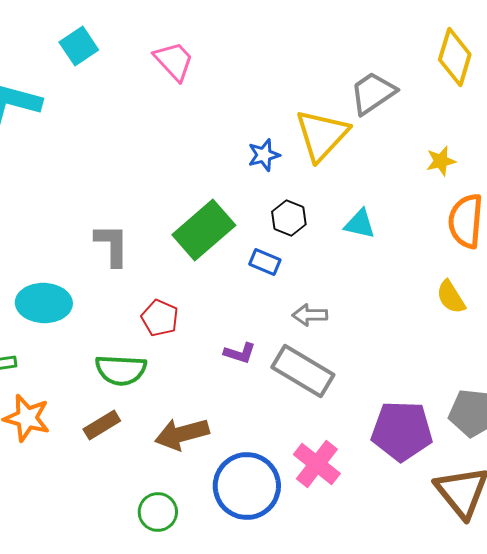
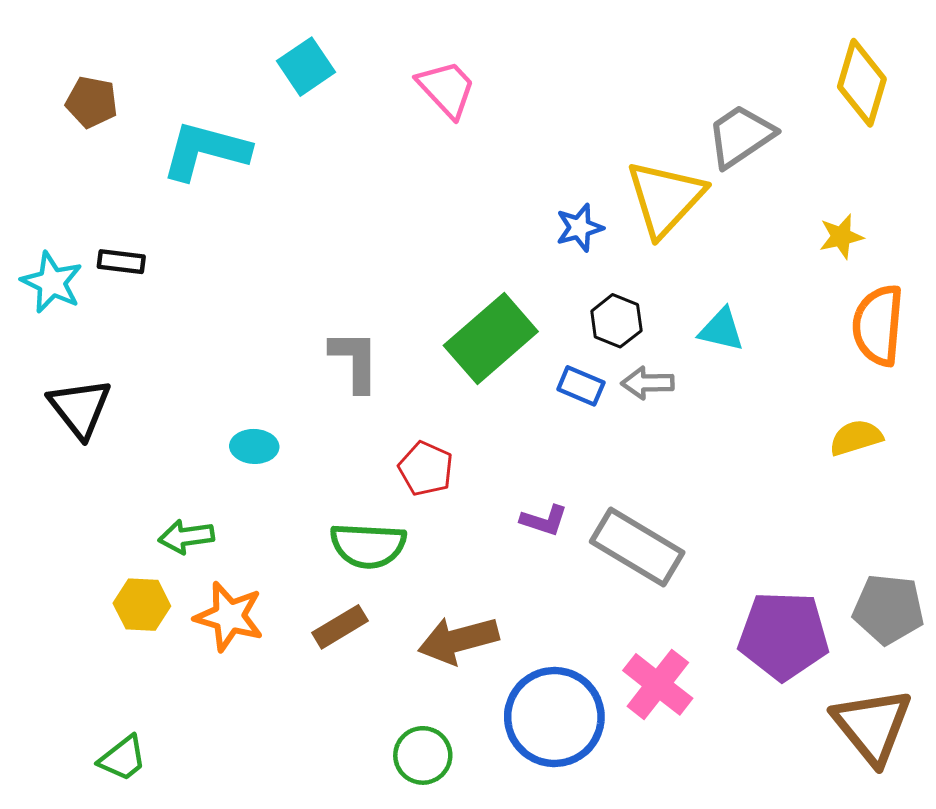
yellow semicircle: (451, 297) -> (856, 438), turned 105
cyan ellipse: (44, 303) -> (254, 446), size x0.6
gray arrow: (310, 315) -> (647, 383), moved

